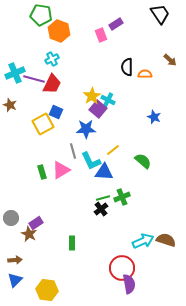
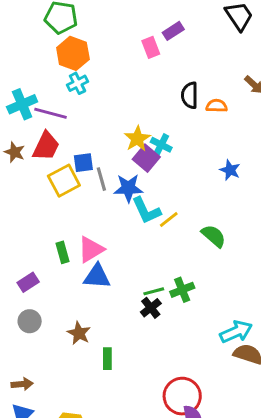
orange hexagon: (59, 31) -> (73, 53), moved
red trapezoid: (52, 84) -> (46, 146), moved
blue square: (56, 112) -> (83, 163), turned -32
gray line: (73, 151) -> (101, 179), moved
cyan L-shape: (91, 161) -> (146, 211), moved
blue triangle: (104, 172) -> (97, 276), moved
gray circle: (11, 218) -> (30, 321), moved
purple rectangle: (36, 223) -> (28, 282), moved
brown star: (29, 234) -> (79, 333), moved
cyan arrow: (143, 241) -> (236, 332), moved

